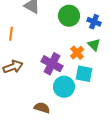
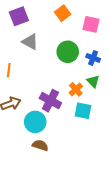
cyan circle: (64, 87) -> (35, 122), moved

